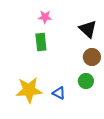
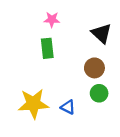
brown circle: (92, 57) -> (94, 68), moved

